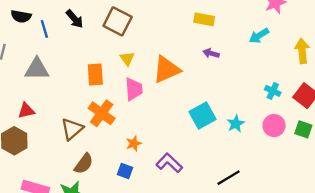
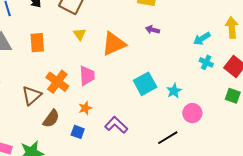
cyan arrow: (259, 36) -> (202, 39), moved
orange rectangle: (95, 75) -> (37, 43), moved
pink trapezoid: (134, 89) -> (87, 76), moved
pink circle: (274, 125) -> (192, 113), moved
brown semicircle: (84, 164) -> (51, 119), moved

